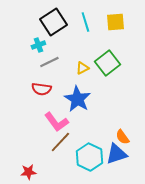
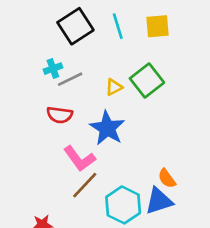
cyan cross: (38, 45) -> (53, 69), moved

